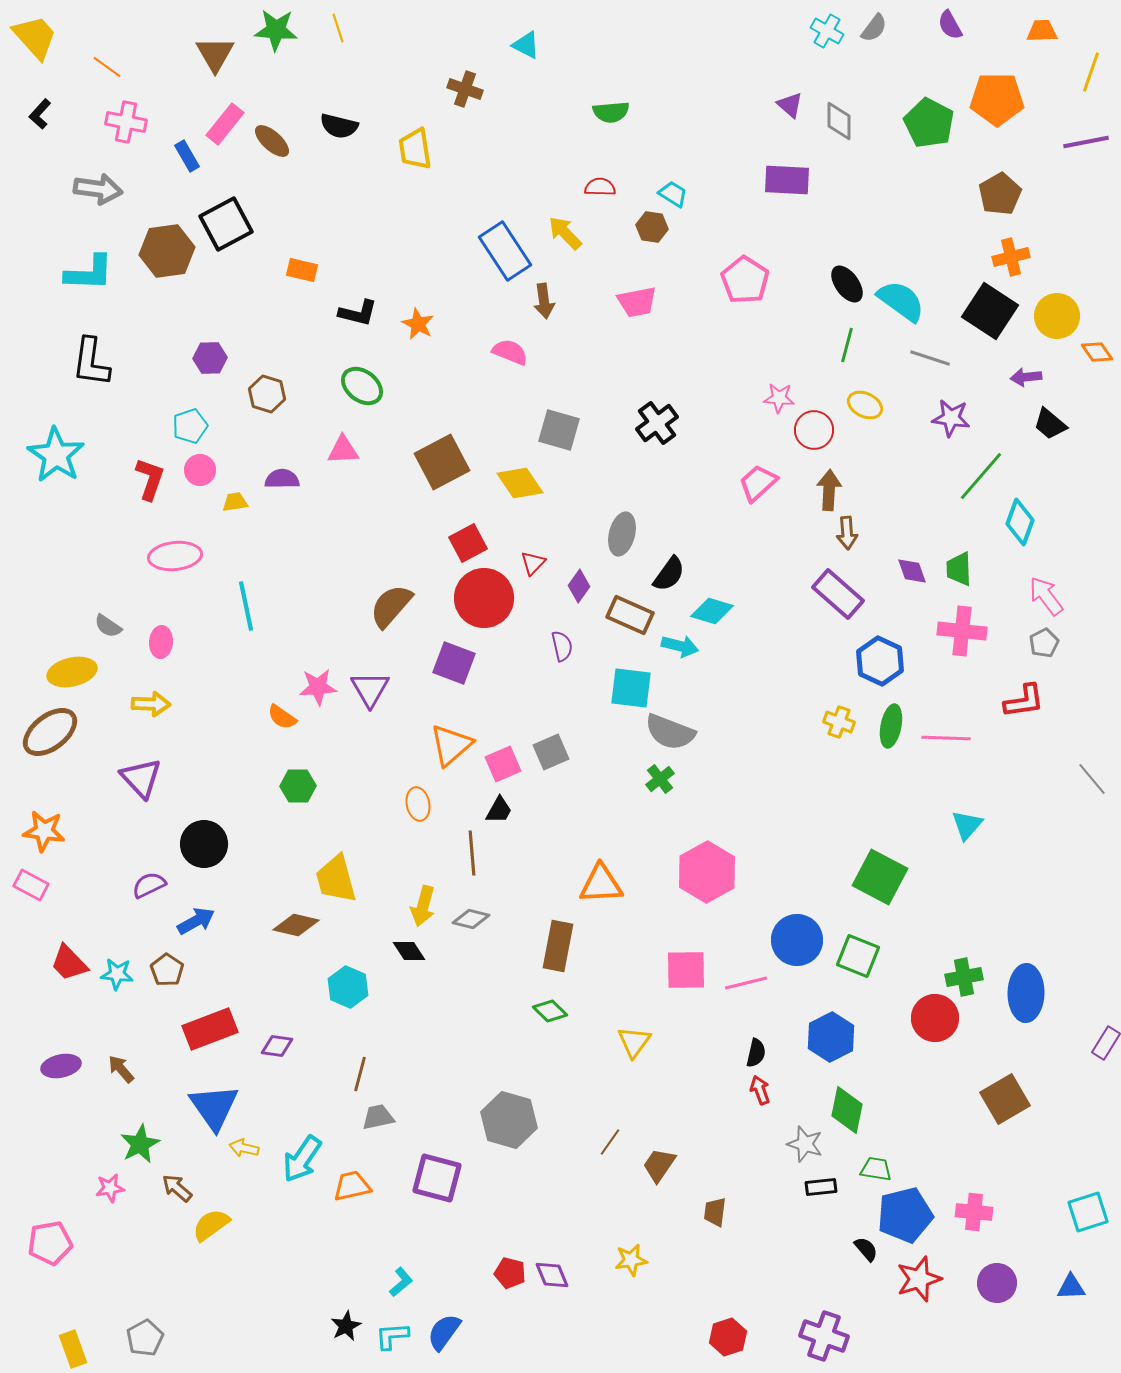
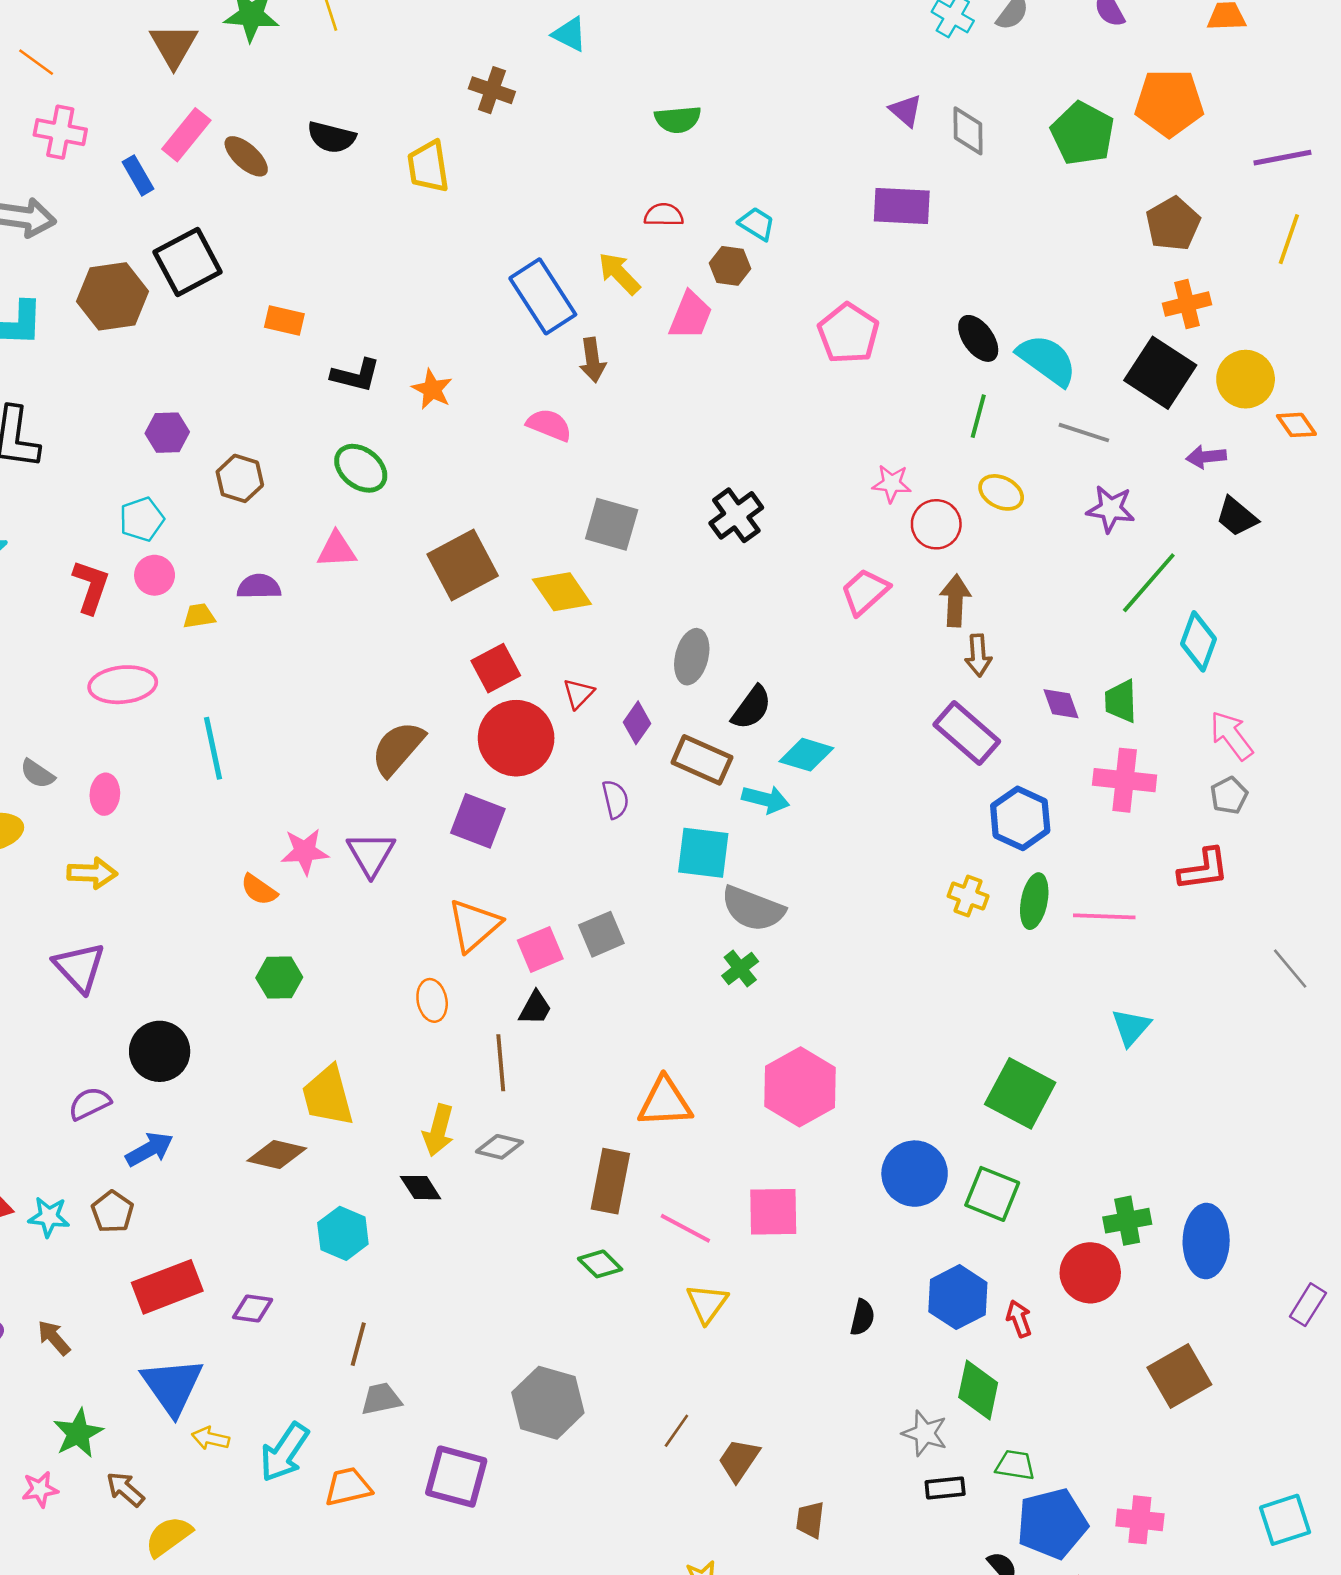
yellow line: (1091, 72) -> (1289, 239), moved
pink trapezoid: (637, 302) -> (690, 315), moved, turned -57
pink line: (746, 983) -> (685, 1228), moved, turned 42
red arrow: (760, 1090) -> (1019, 1319), moved

